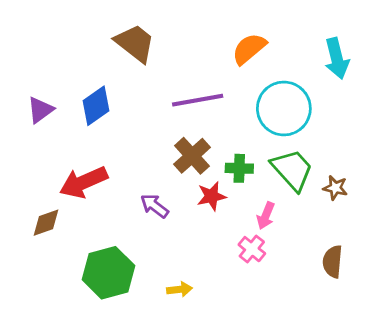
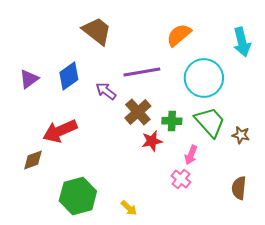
purple arrow: (154, 206) -> (106, 91), moved
yellow arrow: (179, 289) -> (129, 208), turned 48

